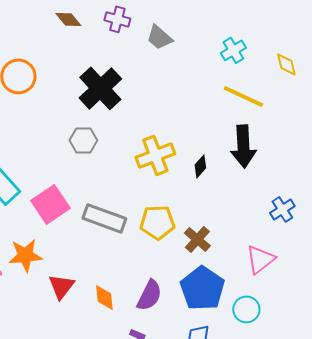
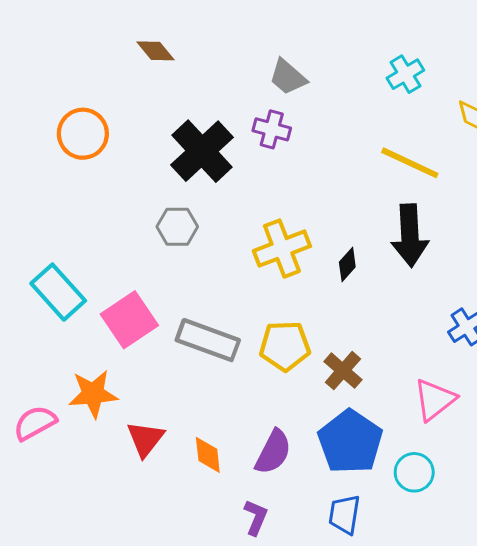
purple cross: (117, 19) -> (272, 129), moved
cyan cross: (233, 50) -> (405, 74), moved

